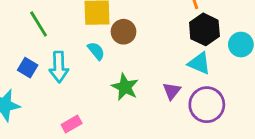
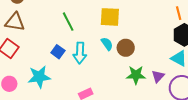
brown circle: (124, 32) -> (126, 48), moved
green star: (125, 87) -> (136, 75), moved, turned -30

